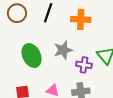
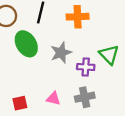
green ellipse: (32, 56) -> (26, 44), moved

